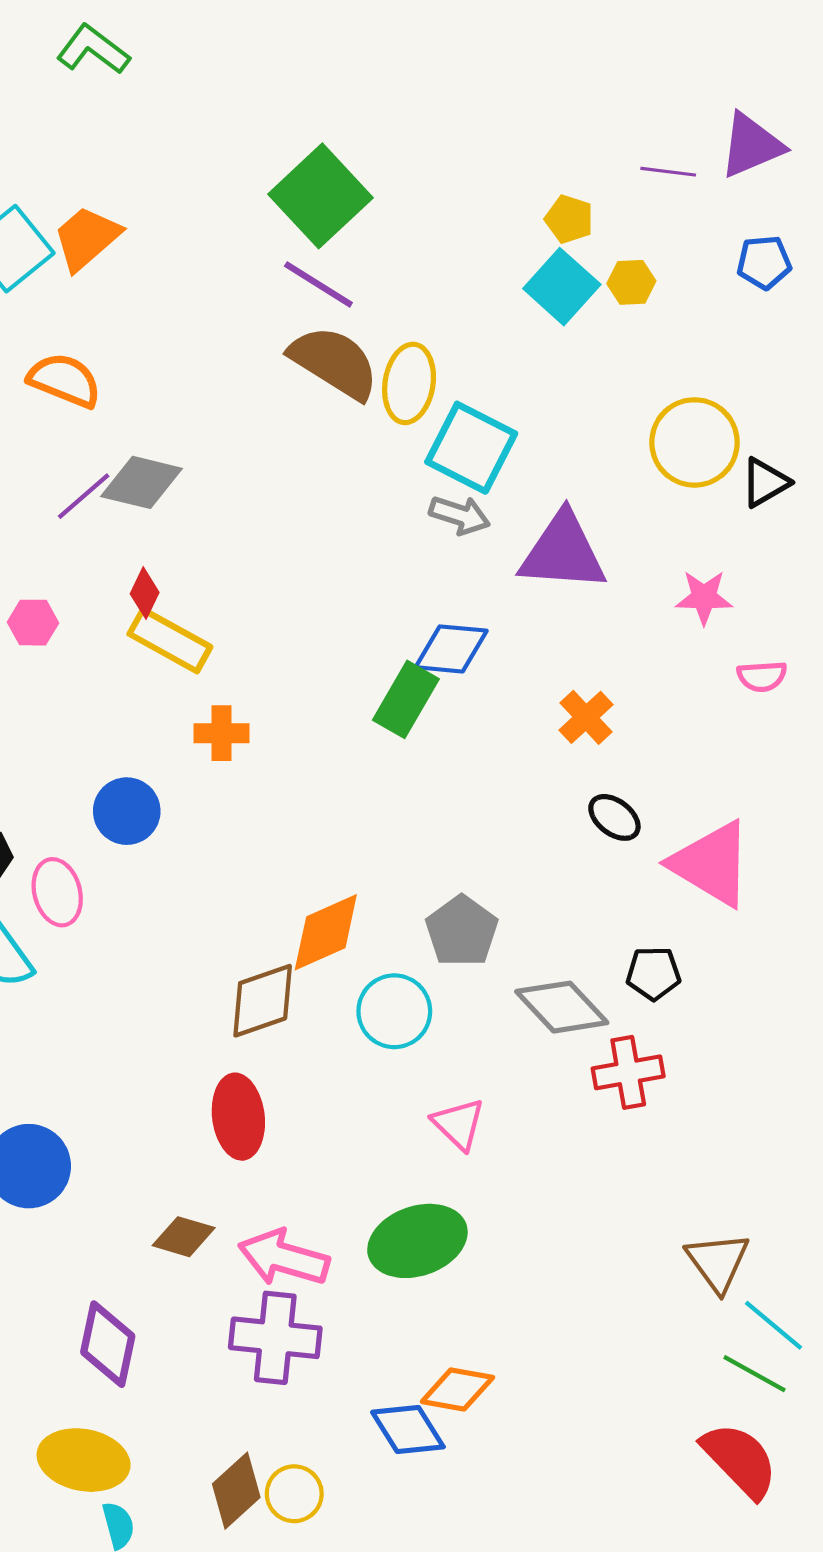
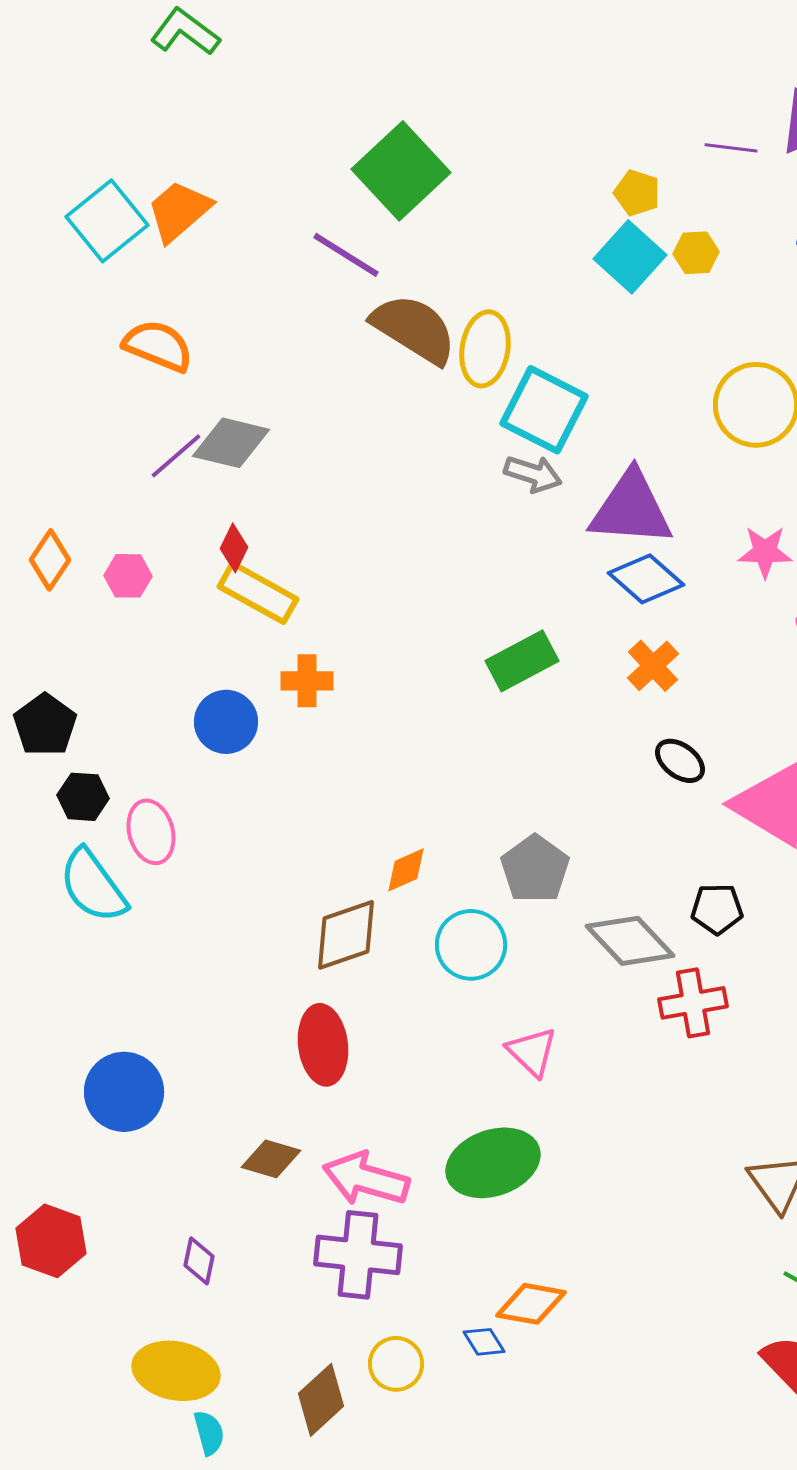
purple line: (318, 284) -> (346, 255), moved
blue diamond: (451, 649) -> (646, 579), moved, turned 36
green rectangle: (406, 699) -> (522, 661), moved, turned 32
blue circle: (127, 811) -> (226, 722), moved
orange diamond: (326, 932) -> (406, 870), size x0.6
purple diamond: (108, 1344) -> (199, 1261), size x0.6
blue diamond: (408, 1429) -> (484, 1342), size x0.6
yellow circle: (294, 1494) -> (396, 1364), moved

